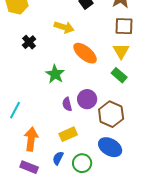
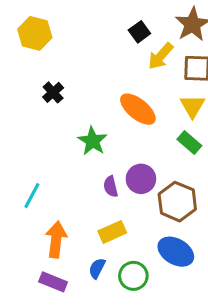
yellow arrow: (64, 27) -> (161, 56), moved, turned 114

